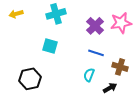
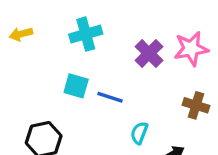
blue line: (96, 53) -> (110, 97), moved
brown cross: (120, 67) -> (196, 105), moved

